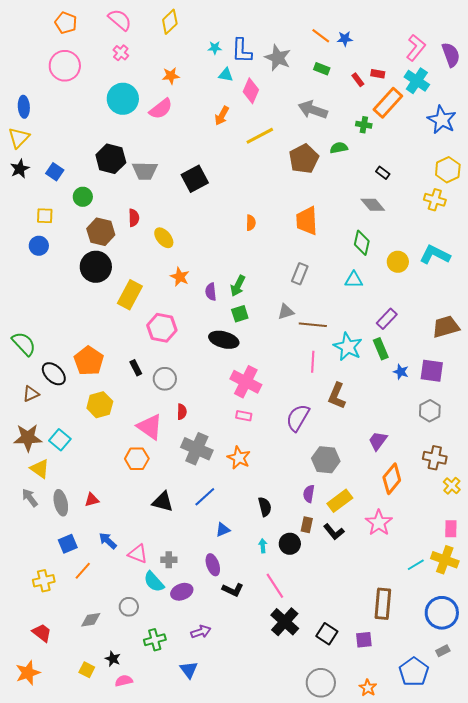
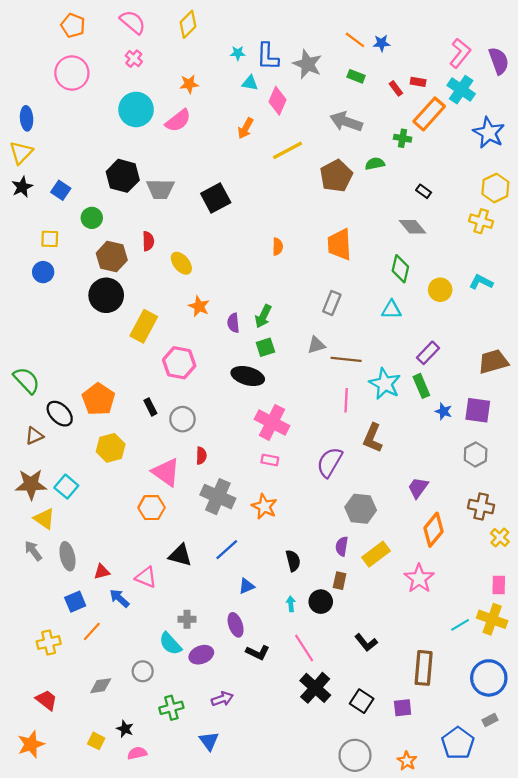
cyan L-shape: (435, 255) -> (481, 282), size x0.7
red triangle: (92, 500) -> (102, 572), moved
black L-shape: (334, 532) -> (366, 643), moved
pink triangle: (138, 554) -> (146, 577), moved

